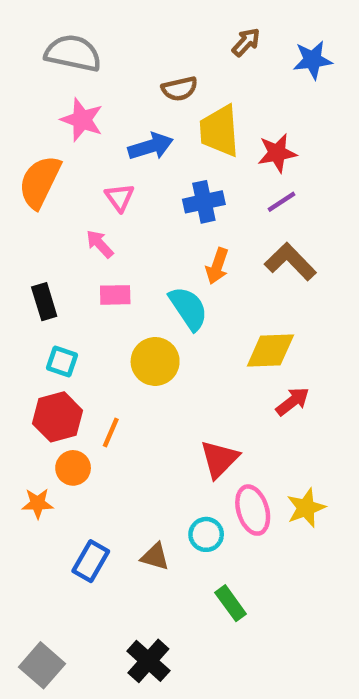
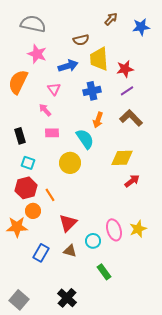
orange line: (111, 432) -> (50, 195), turned -56
red triangle: (219, 459) -> (68, 223), moved
orange star: (38, 503) -> (17, 227), size x1.5

